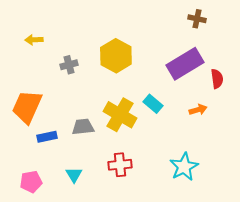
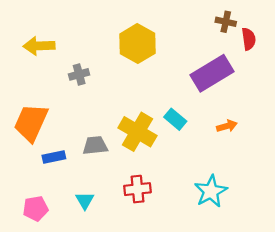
yellow arrow: (34, 40) -> (39, 46), size x1.5
yellow hexagon: (116, 56) -> (137, 44), moved
red semicircle: (217, 79) -> (249, 39), moved

